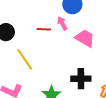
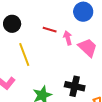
pink arrow: (62, 23) -> (68, 38), moved

